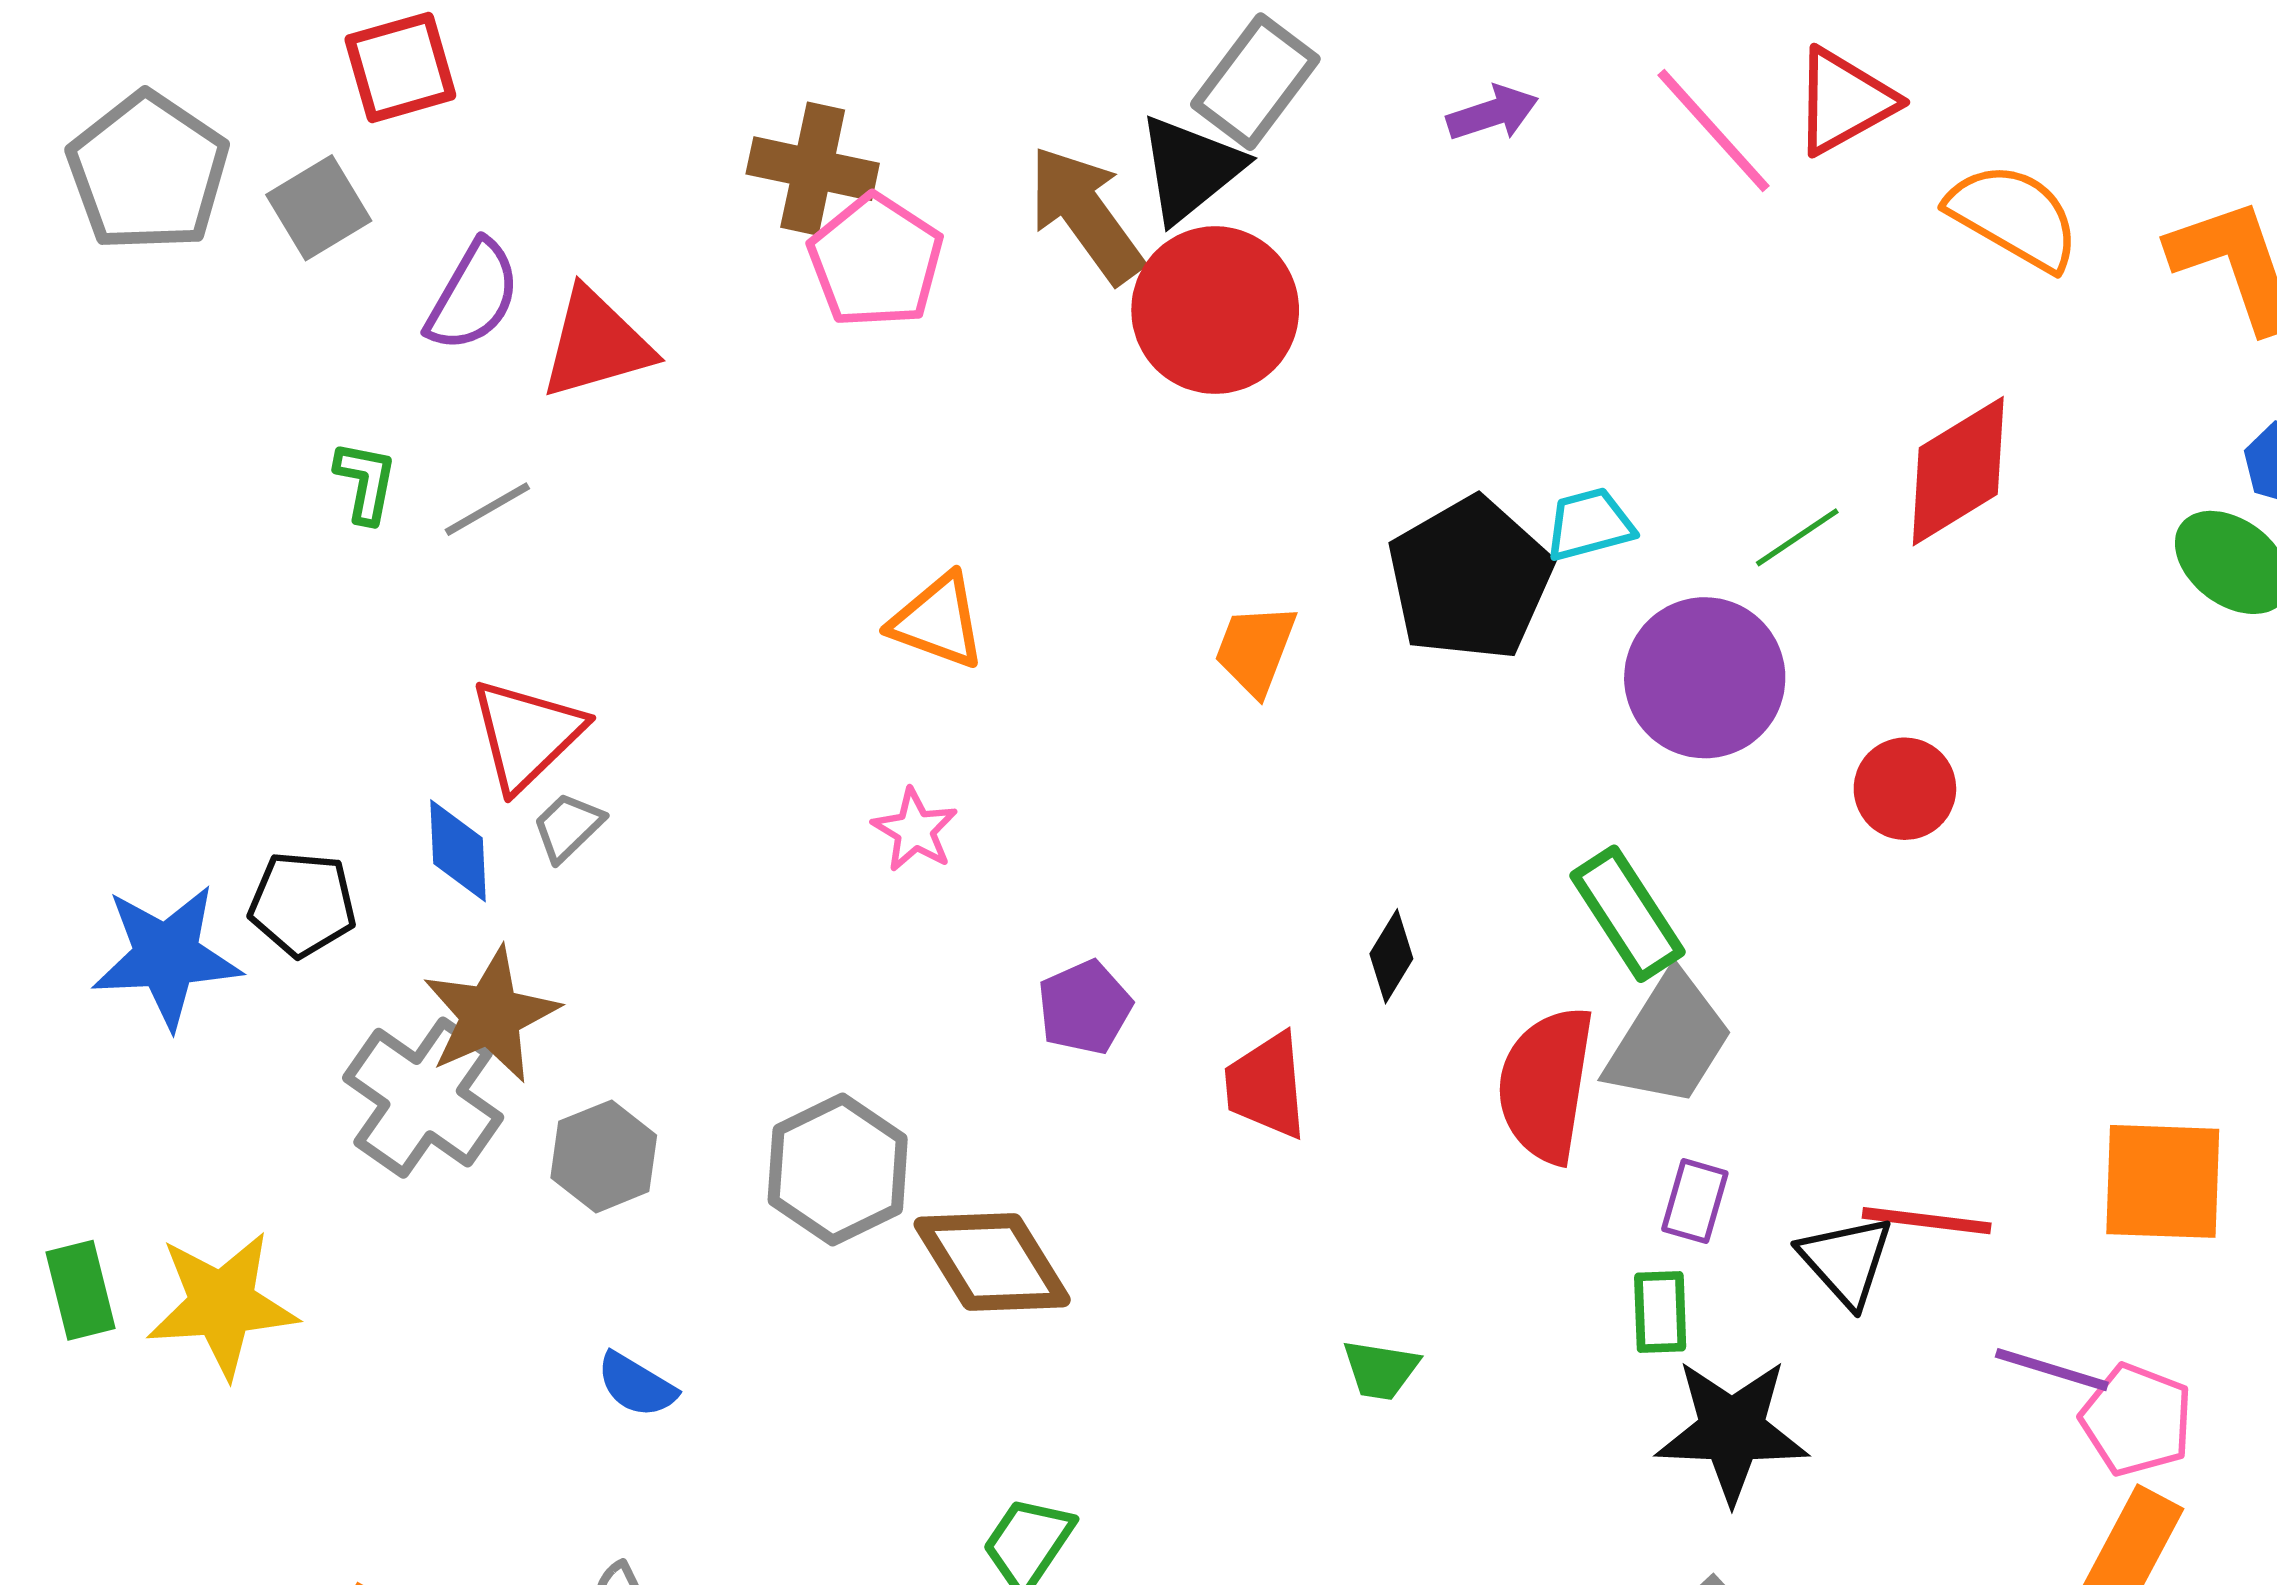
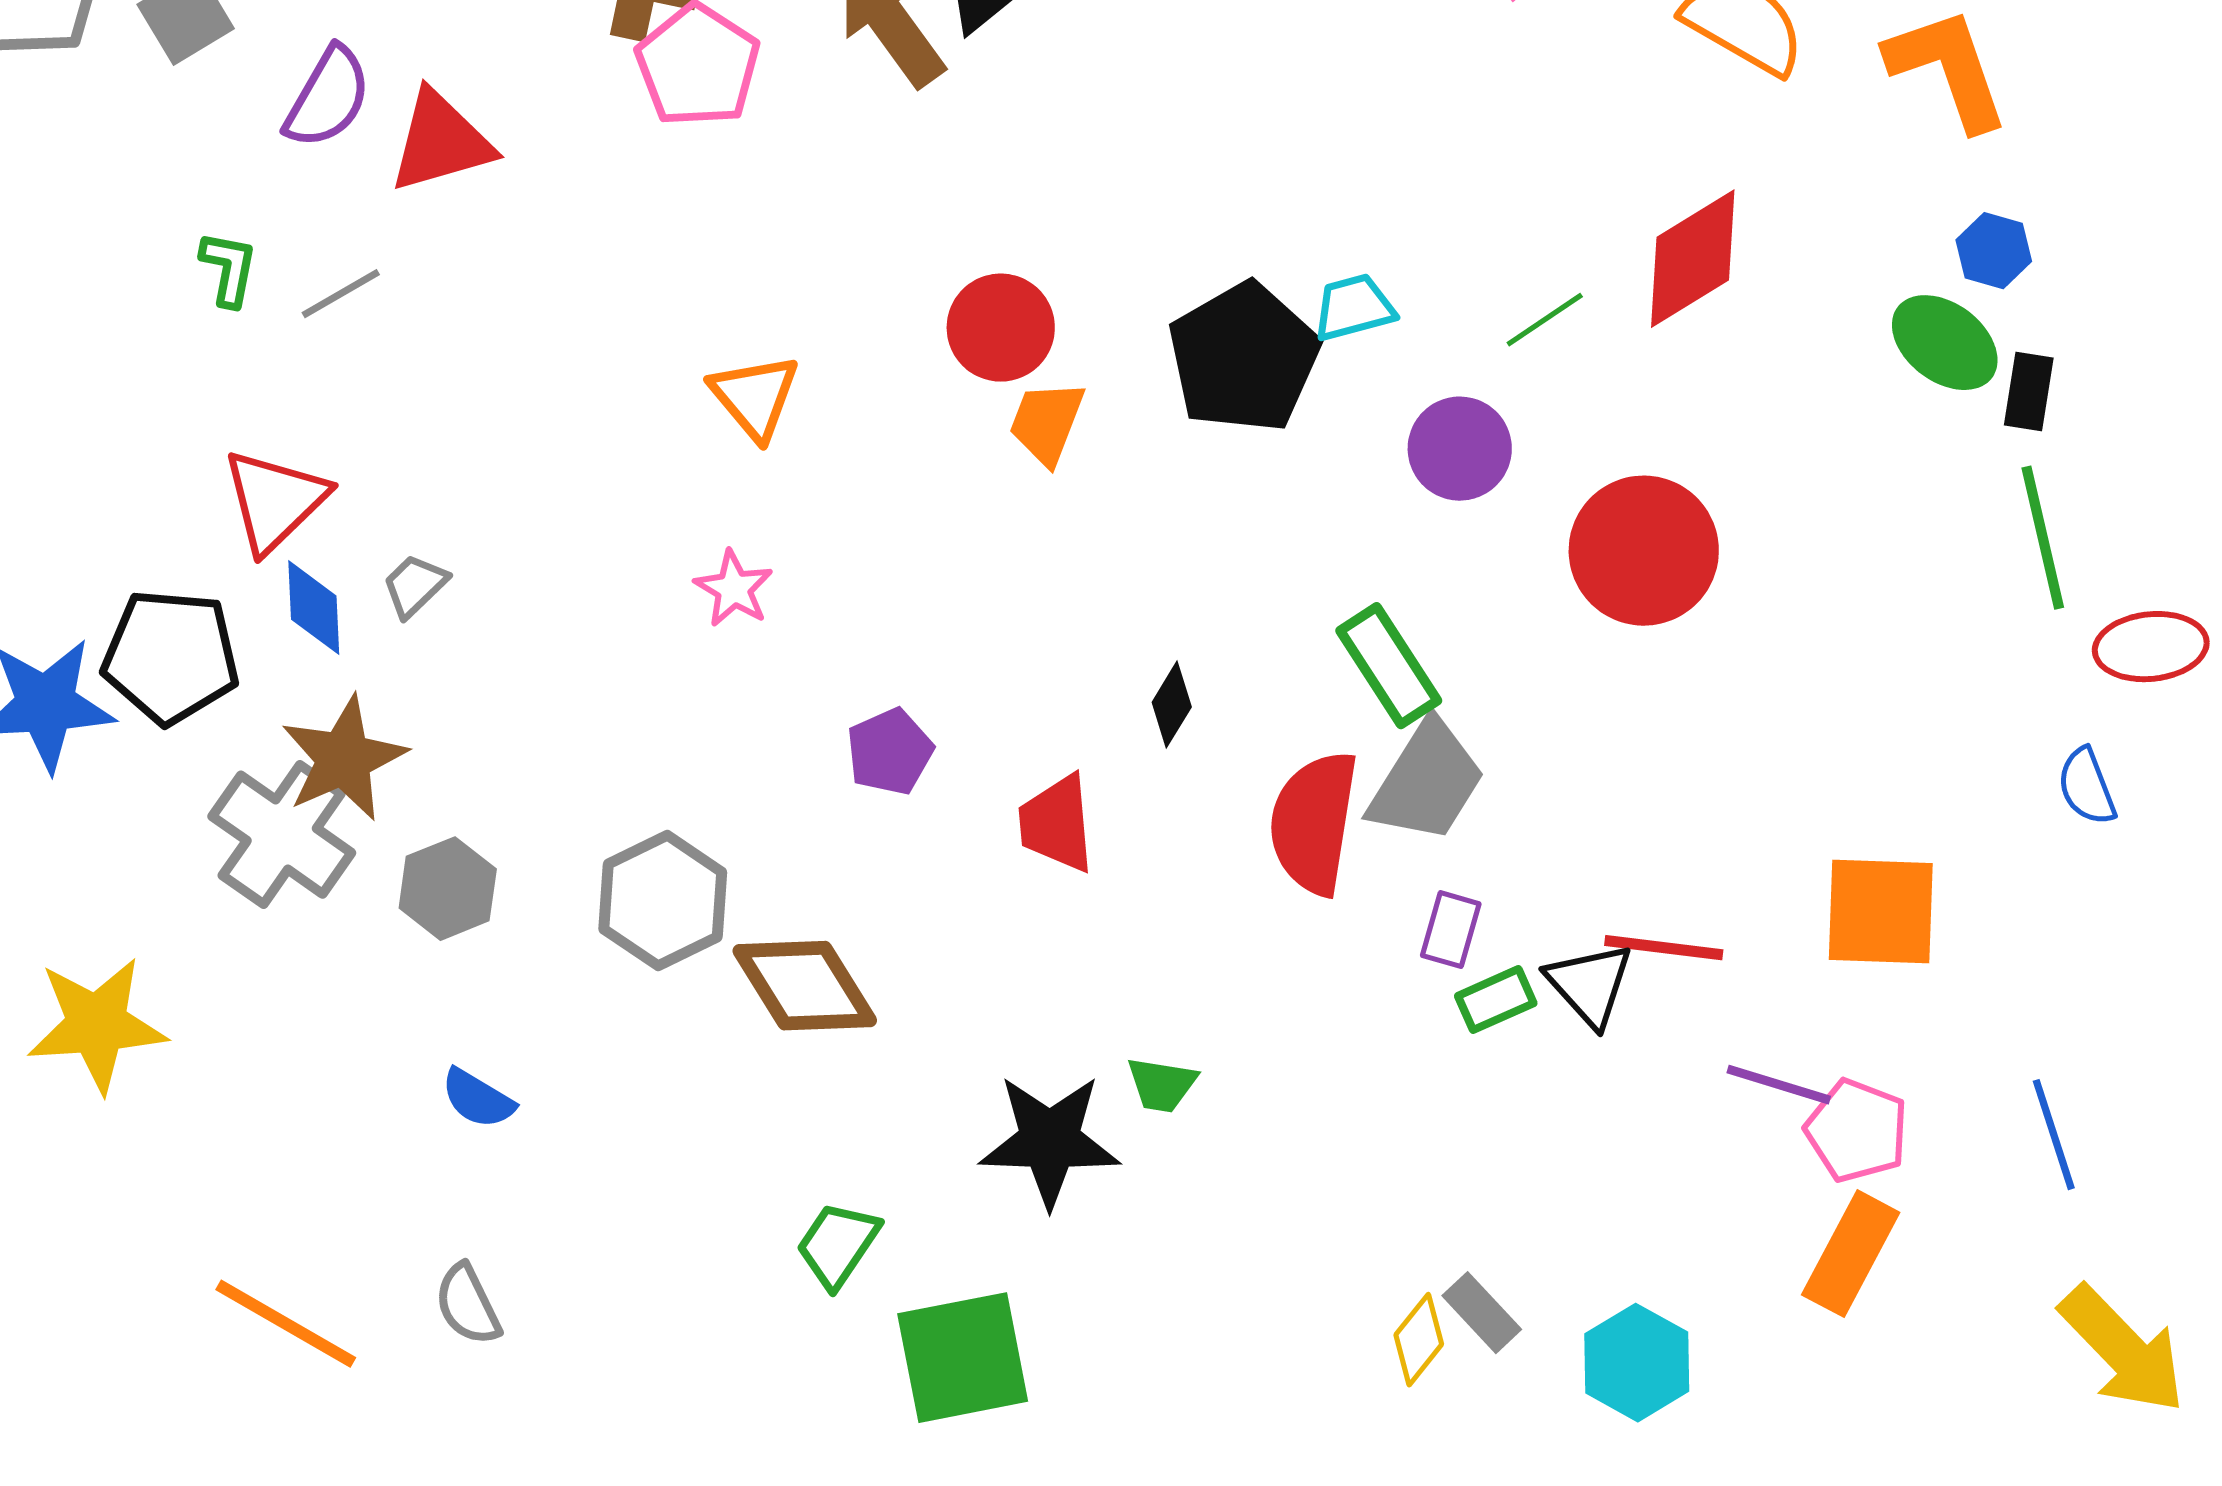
red circle: (1215, 310) -> (1001, 328), moved, size x0.7
orange triangle: (938, 621) -> (755, 397), turned 30
purple circle: (1705, 678) -> (1460, 449), size x0.7
red triangle: (527, 734) -> (275, 501), moved
red circle: (1905, 789) -> (1644, 551), size x1.6
black pentagon: (302, 904) -> (171, 657), size x1.4
green rectangle: (1660, 1312) -> (1496, 1000), moved, turned 68
black star: (1732, 1431) -> (1050, 1141), moved

